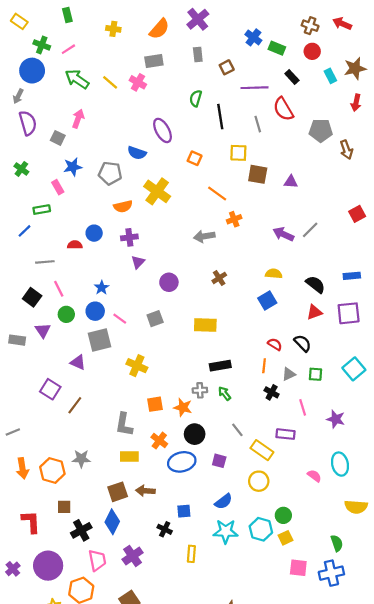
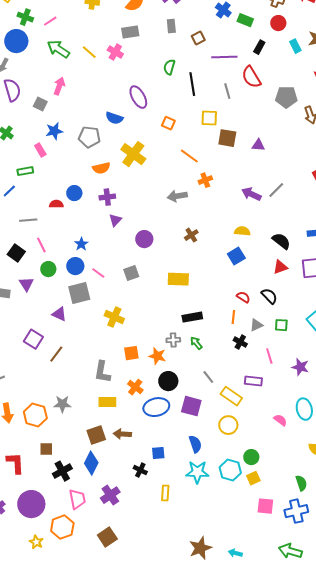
black rectangle: (292, 77) -> (259, 47), turned 72
purple square: (219, 461) -> (191, 406), size x1.5
blue semicircle: (223, 501) -> (195, 444), turned -72

